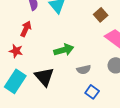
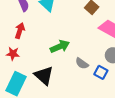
gray semicircle: (84, 70) -> (82, 63), turned 56
blue square: (92, 92) -> (101, 72), moved

